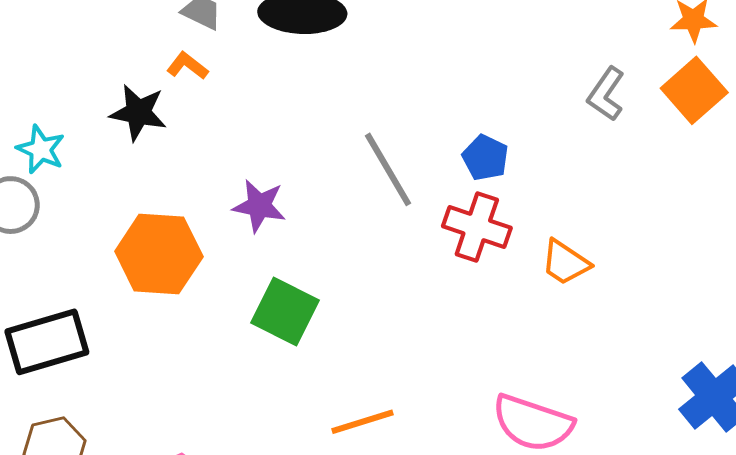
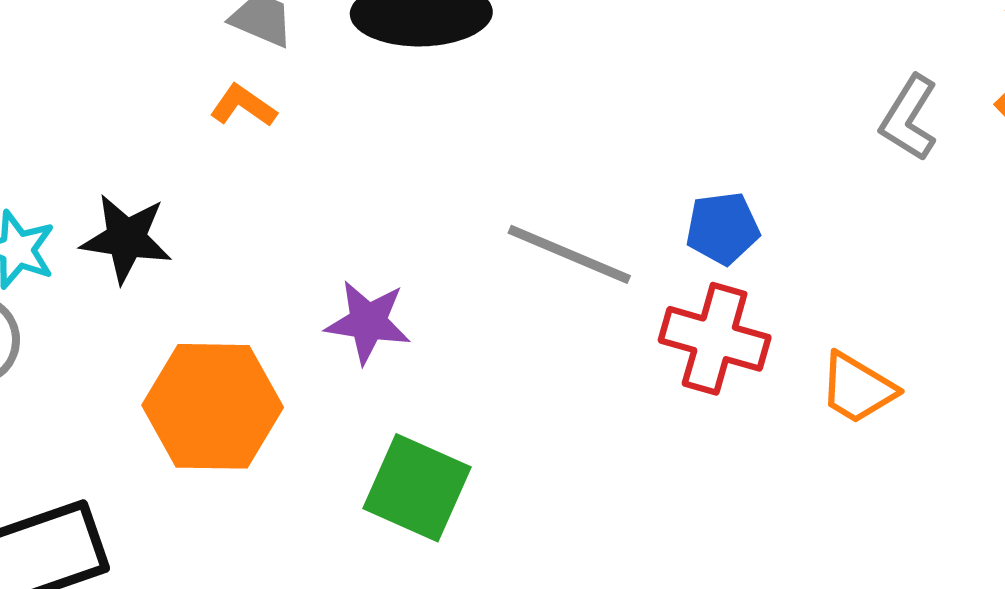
black star: (138, 112) -> (126, 239), moved
blue pentagon: (485, 158) -> (723, 228), turned -30
gray line: (388, 169) -> (569, 254), turned -34

